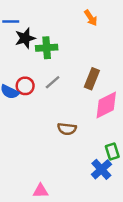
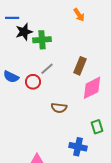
red circle: (25, 86) -> (33, 82), moved
blue cross: (101, 169) -> (78, 147), moved, turned -36

